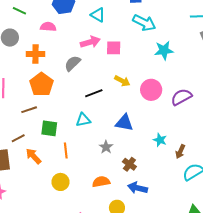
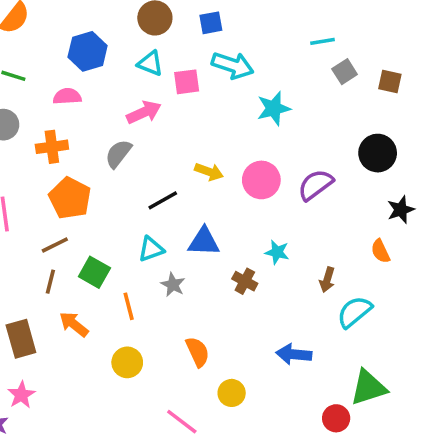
pink square: (114, 48) -> (187, 82), moved
blue triangle: (124, 123) -> (204, 242), moved
green square: (49, 128) -> (94, 272), turned 30
brown line: (18, 138) -> (50, 282), moved, turned -40
cyan star: (160, 140) -> (277, 252), moved
gray star: (106, 147) -> (173, 285), moved
brown cross: (129, 164) -> (245, 281), moved
orange semicircle: (101, 182) -> (198, 352), turned 84
blue arrow: (138, 188) -> (294, 354), moved

